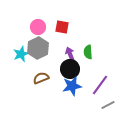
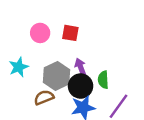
gray hexagon: (38, 48) -> (57, 76), moved
green semicircle: (88, 52) -> (103, 80), moved

